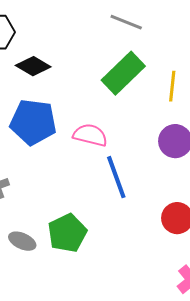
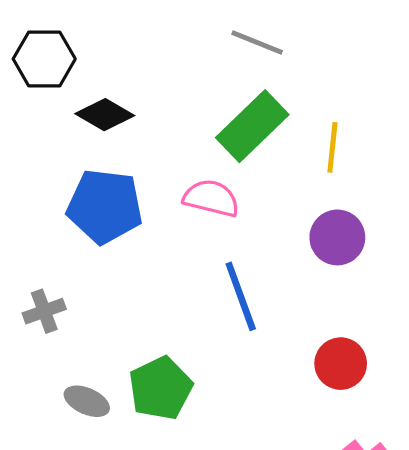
pink semicircle: (90, 135) -> (211, 198), moved

